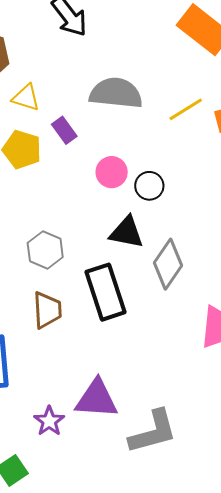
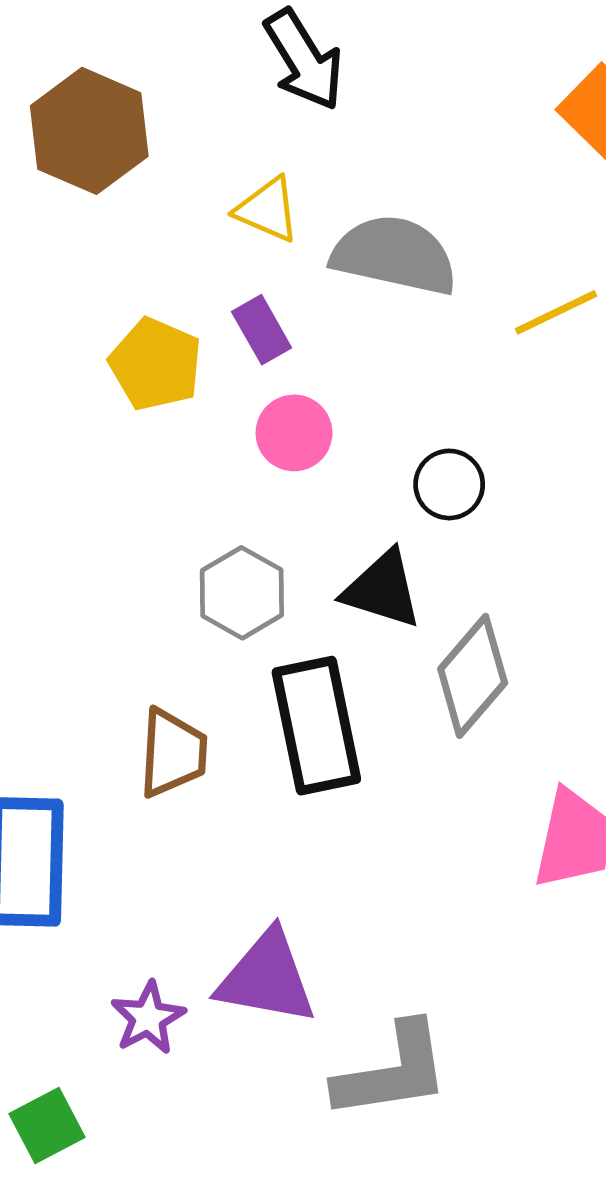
yellow triangle: (26, 98) -> (267, 210), moved
pink circle: (112, 172) -> (294, 433), moved
gray hexagon: (45, 250) -> (242, 593), moved

